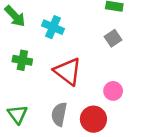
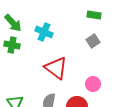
green cross: (22, 60) -> (12, 45), moved

